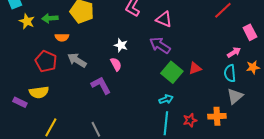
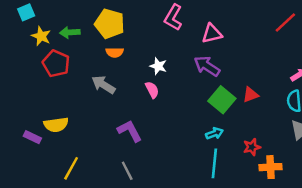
pink triangle: (164, 19) -> (212, 34), turned -36
orange semicircle: (62, 37) -> (115, 52), moved
red pentagon: (46, 61) -> (56, 64), moved
purple L-shape: (101, 85) -> (130, 131), moved
orange cross: (217, 116) -> (270, 167), moved
red star: (190, 120) -> (252, 147), moved

